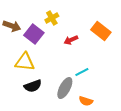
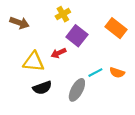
purple square: (34, 34) -> (77, 36), moved
red arrow: (71, 40) -> (59, 53), moved
orange semicircle: (86, 101) -> (117, 73), moved

